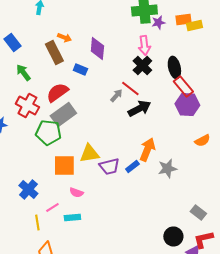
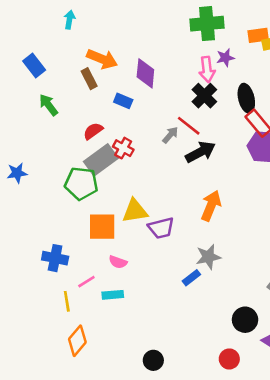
purple star: (158, 22) -> (225, 58), moved
orange arrow: (64, 38) -> (102, 59), size x1.6
brown rectangle: (54, 52) -> (89, 79), size x0.7
red semicircle: (57, 92) -> (93, 131), size x0.7
red cross: (27, 106) -> (123, 148), moved, size x0.7
blue rectangle: (132, 166) -> (191, 278), moved
gray star: (167, 168) -> (208, 257), moved
blue cross: (28, 190) -> (55, 258), turned -30

